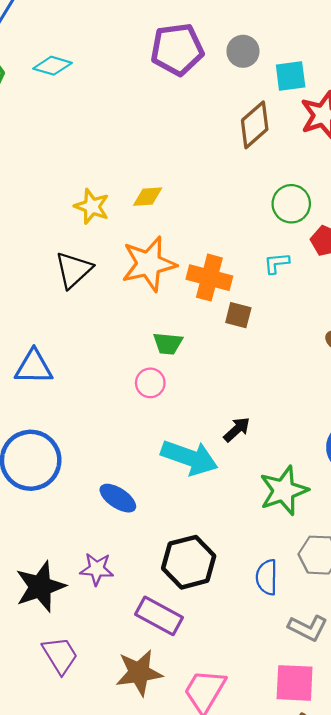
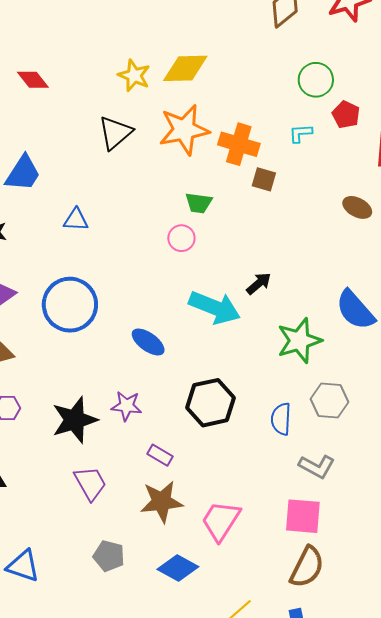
yellow diamond: (148, 197) -> (185, 68), size x1.6
blue triangle: (34, 367) -> (76, 220), size x0.7
purple rectangle: (159, 616) -> (160, 455), moved, size x0.6

